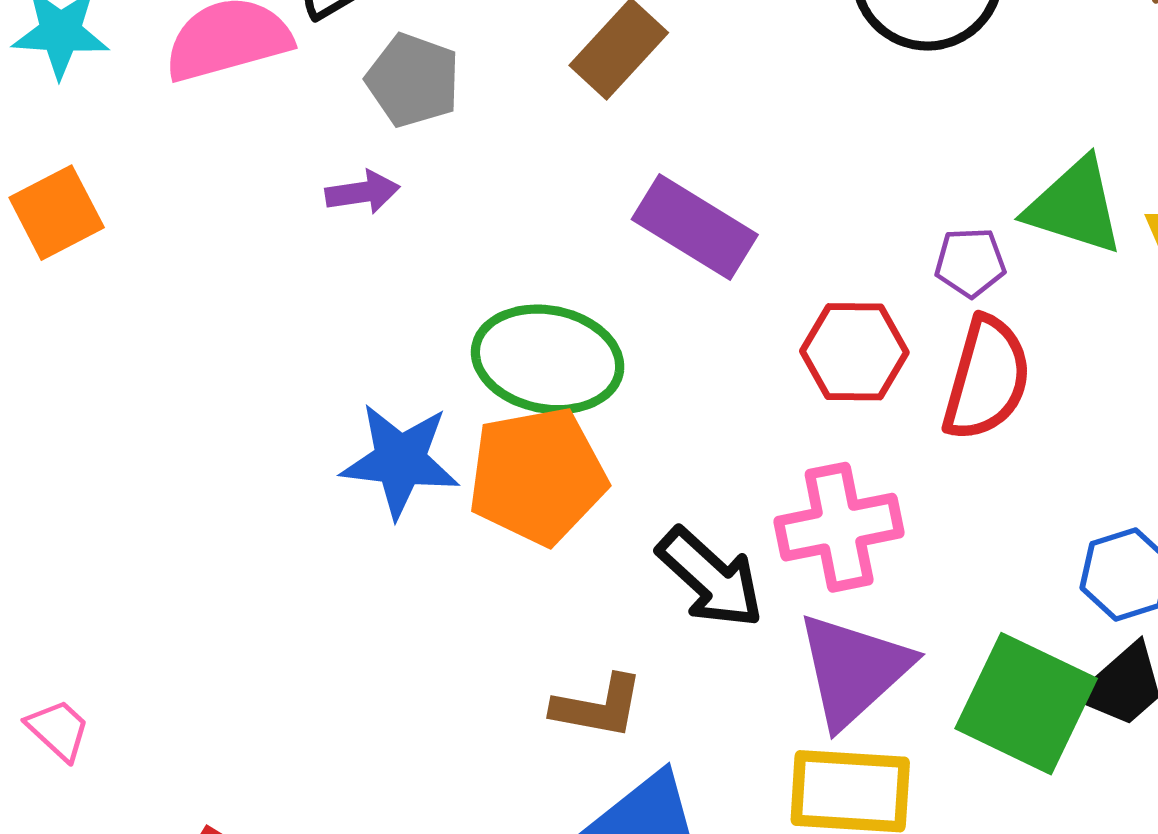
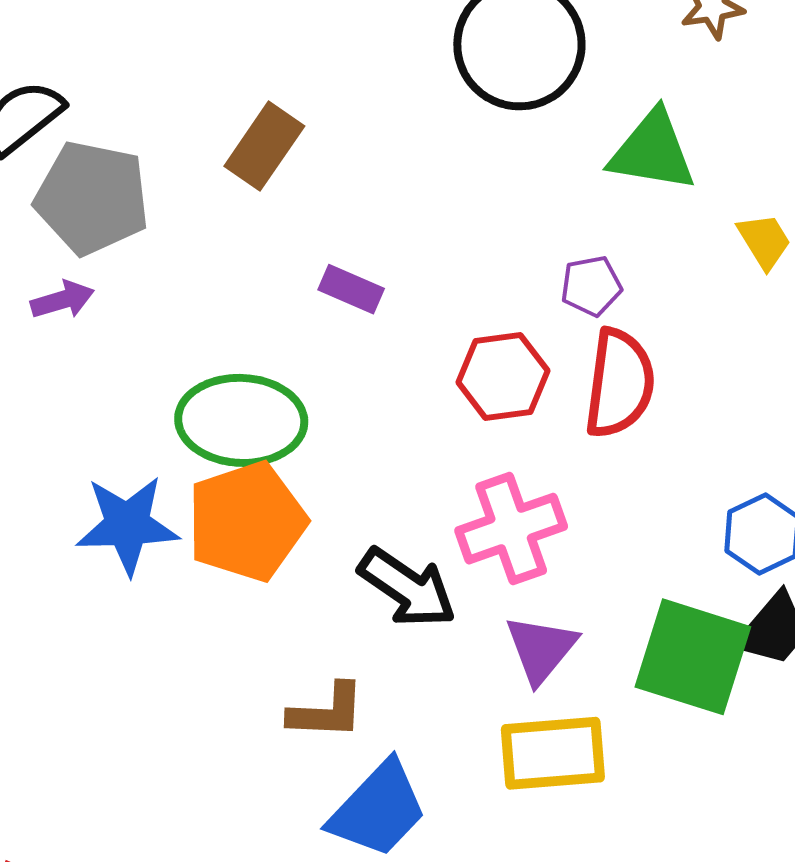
gray pentagon: (413, 80) -> (92, 198), size x1.4
green triangle: (1075, 206) -> (652, 151), moved
purple rectangle: (695, 227) -> (351, 289), size x0.6
purple triangle: (854, 670) -> (541, 649), size x0.7

